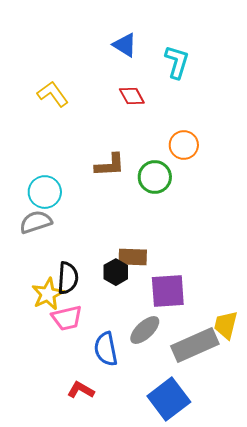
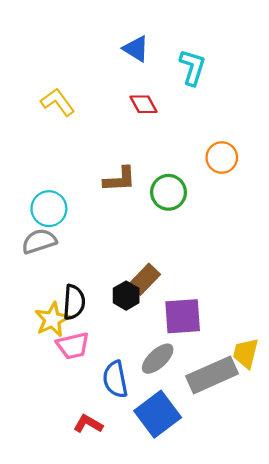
orange circle: (184, 145) -> (222, 158), moved
brown rectangle: (133, 257) -> (145, 279), turned -48
blue square: (169, 399) -> (158, 414), moved

